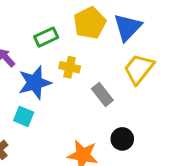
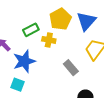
yellow cross: (70, 67) -> (49, 40), moved

